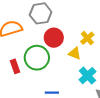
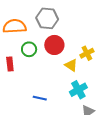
green circle: (37, 58) -> (29, 49), moved, size x0.6

